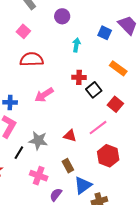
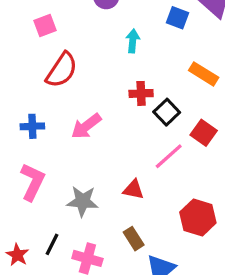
pink square: (23, 31) -> (45, 25), turned 32
red semicircle: (32, 59) -> (62, 70), turned 130
blue cross: (10, 102) -> (32, 126), moved
pink line: (98, 128) -> (169, 156), moved
black line: (19, 153) -> (52, 244), moved

